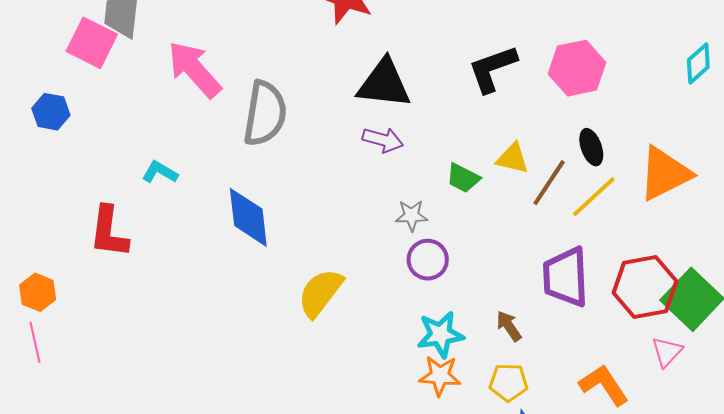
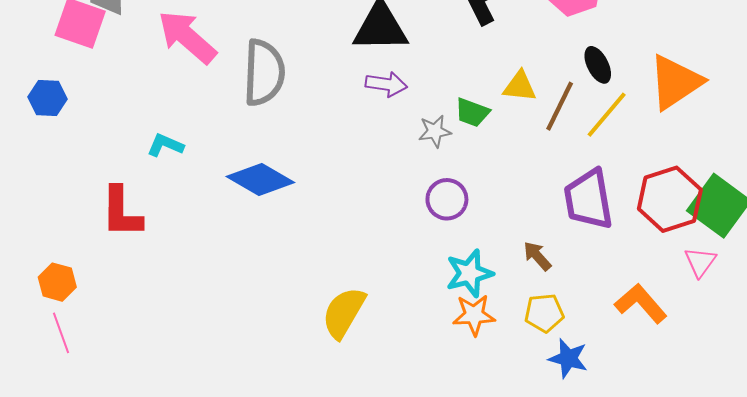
gray star: (412, 216) -> (435, 131), moved
blue diamond: (248, 217) -> (260, 180), turned -46
yellow semicircle: (320, 293) -> (344, 313), moved

